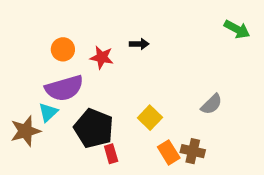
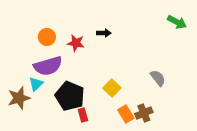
gray semicircle: (211, 104) -> (158, 78), turned -84
brown cross: (193, 151) -> (144, 113), turned -36

